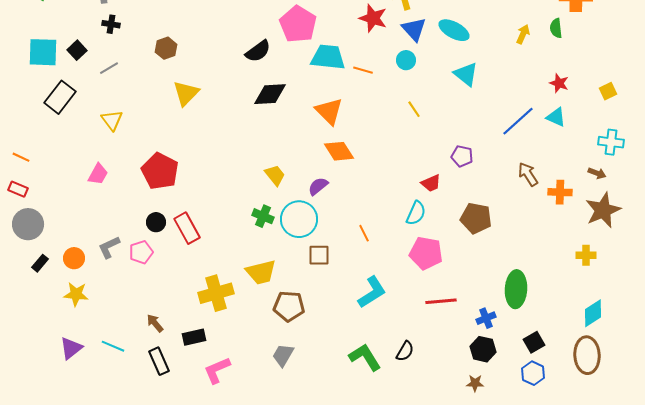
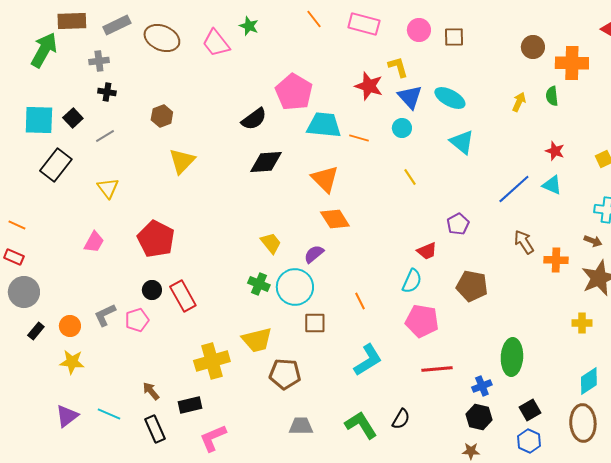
purple pentagon: (462, 156) -> (458, 224), turned 30
gray trapezoid: (283, 355) -> (301, 426), moved, turned 60

